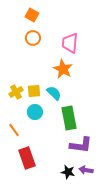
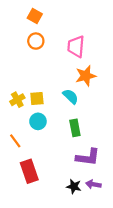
orange star: (63, 69) -> (86, 76), moved, turned 30
cyan semicircle: (54, 93) -> (71, 96), moved
green rectangle: (69, 118) -> (75, 128), size x0.7

